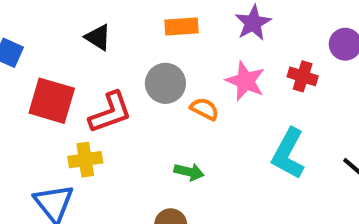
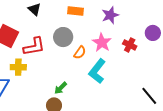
orange semicircle: (205, 109) -> (80, 53), turned 88
cyan L-shape: (288, 154) -> (97, 71), moved
green arrow: (189, 172) -> (61, 88), moved, turned 112

